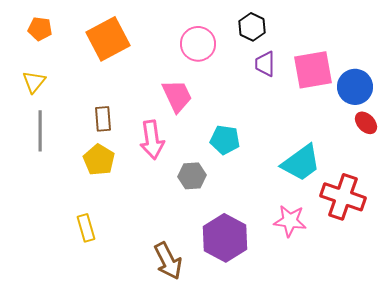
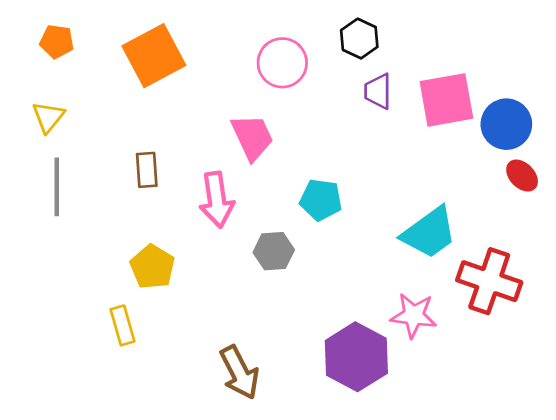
yellow pentagon: (99, 160) -> (152, 267), moved
purple hexagon: (225, 238) -> (356, 357), moved

